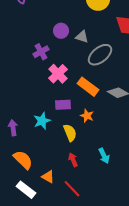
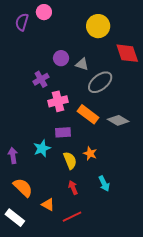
pink cross: (58, 74) -> (58, 101), turned 30
orange star: (87, 116) -> (90, 153), moved
red line: (72, 189) -> (72, 217), turned -72
white rectangle: (26, 190) -> (15, 218), moved

